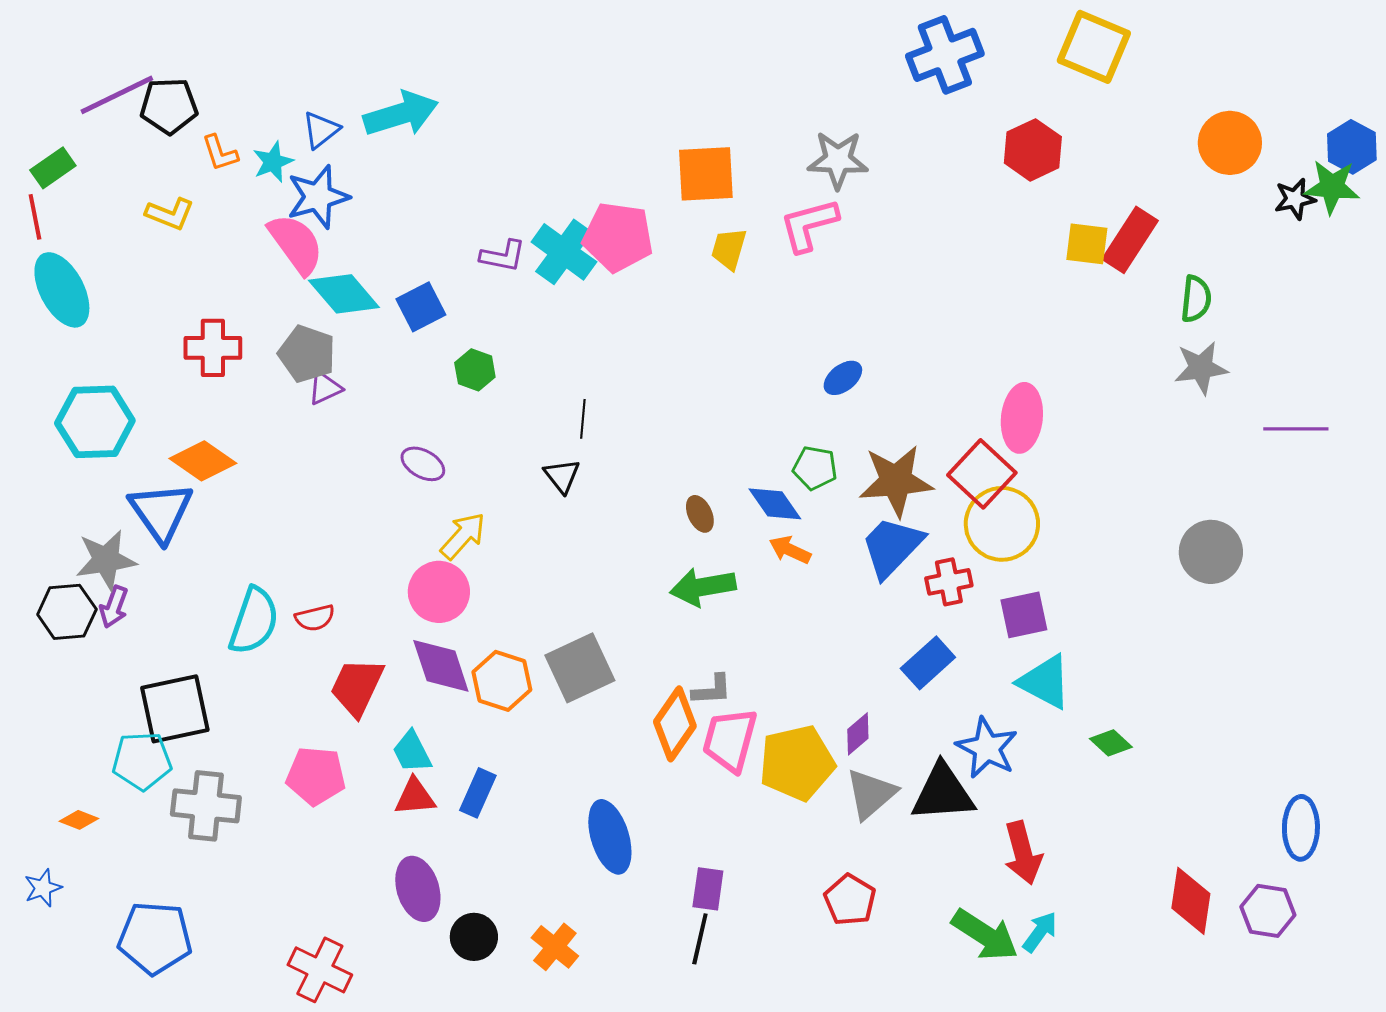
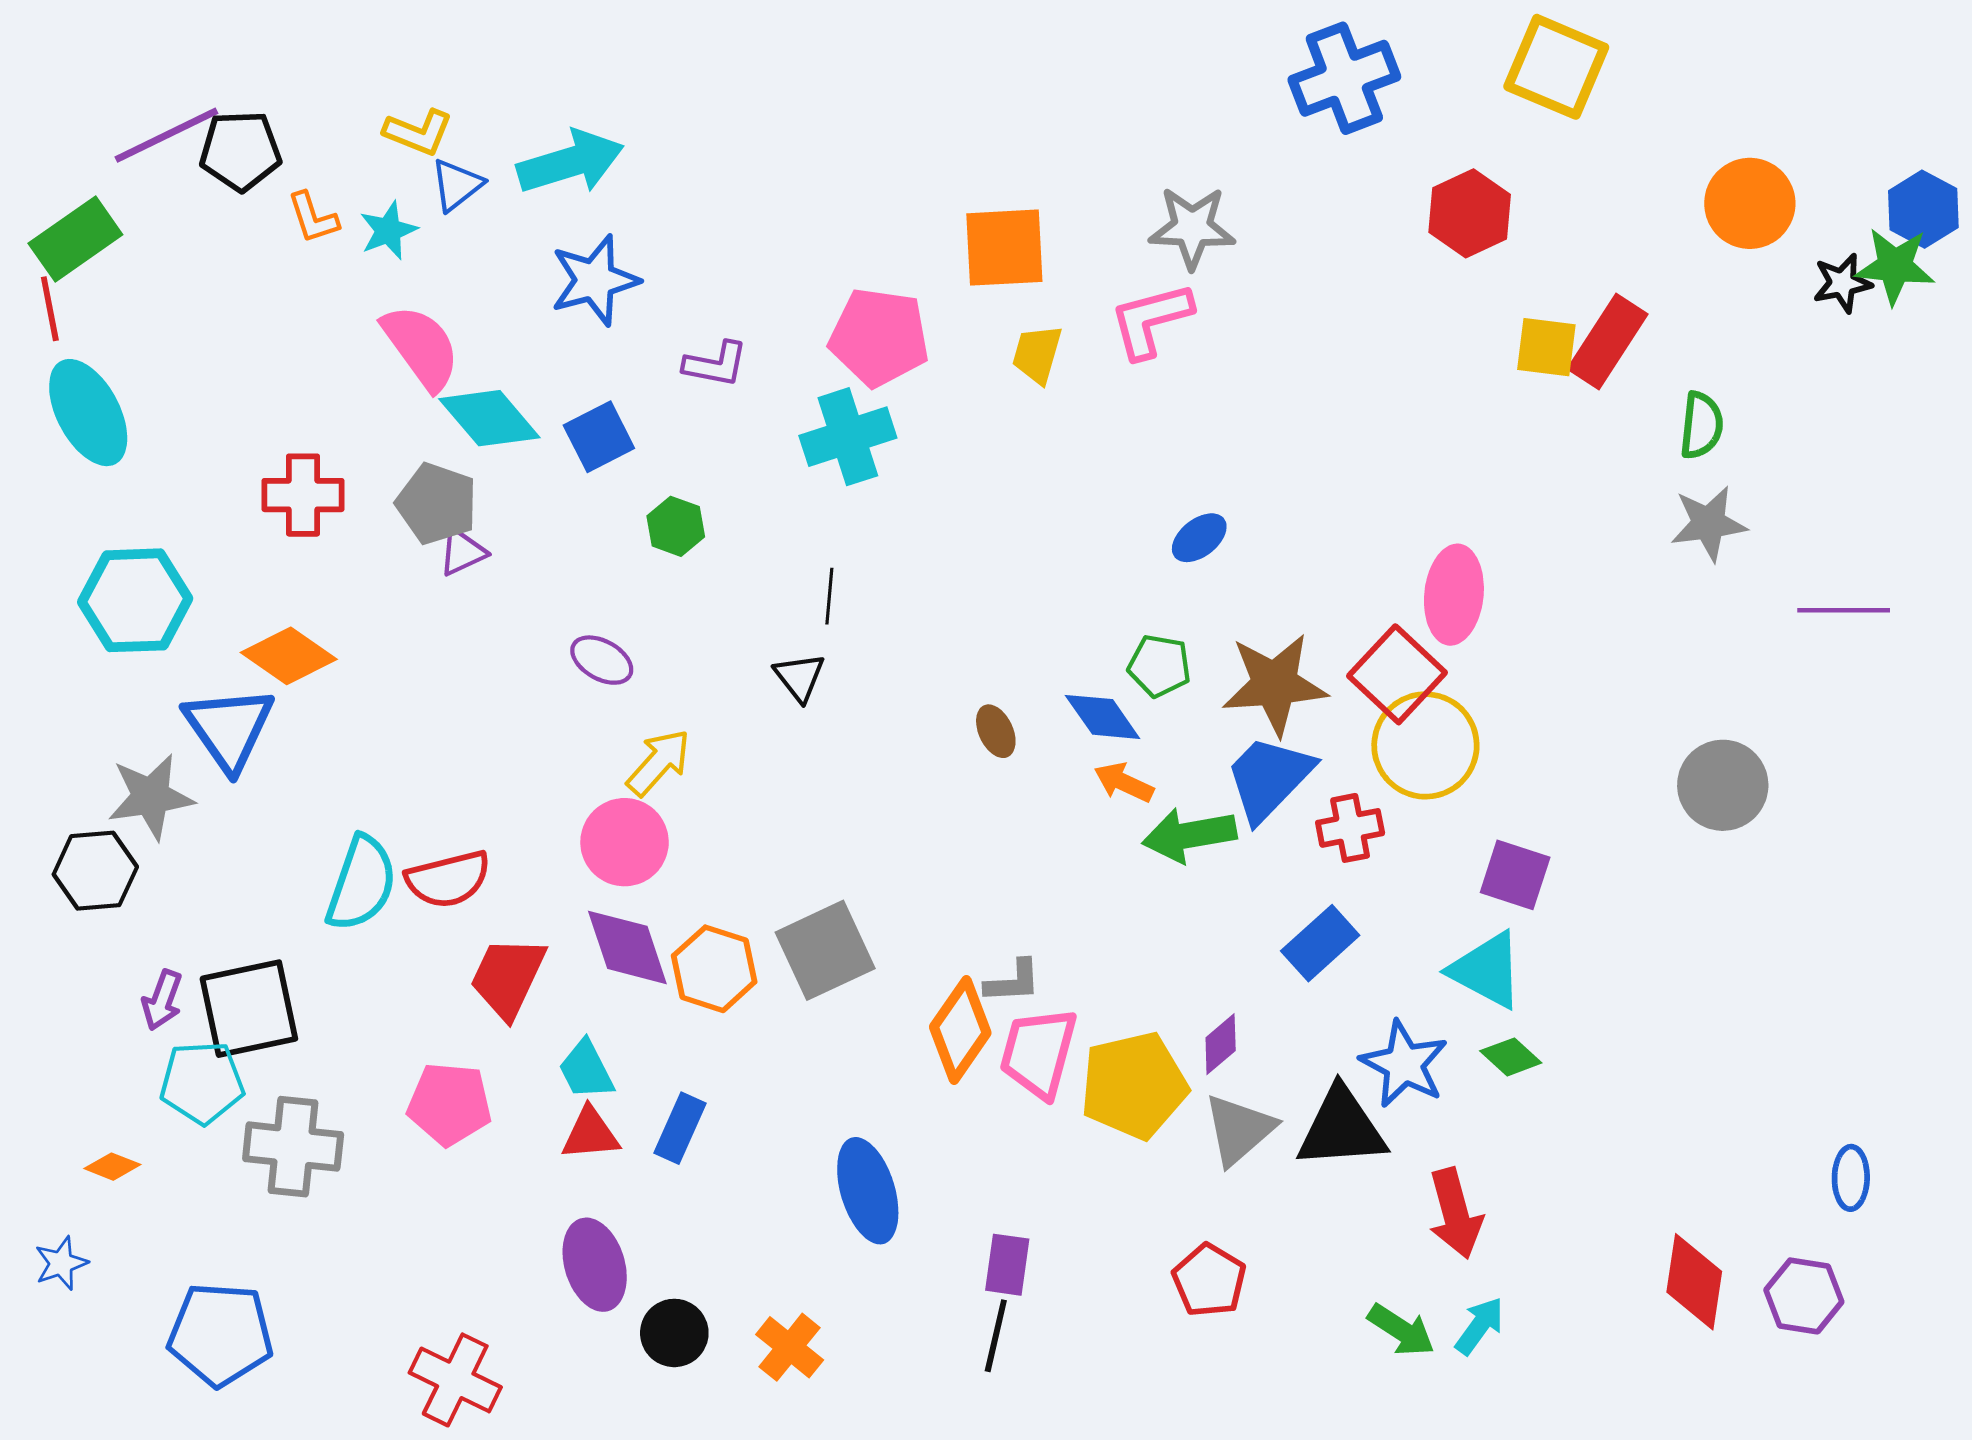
green rectangle: (53, 168) -> (75, 239), size x1.4
blue star: (318, 197) -> (595, 280), moved
yellow L-shape: (170, 214) -> (418, 132), moved
cyan cross: (564, 252) -> (848, 437), moved, turned 36
green arrow: (703, 587) -> (1189, 835), moved
purple arrow: (114, 607) -> (162, 1000), moved
purple square: (1024, 615) -> (1515, 875), moved, turned 30
red semicircle: (315, 618) -> (448, 879), size x1.5
green diamond: (1111, 743) -> (1511, 1057), moved
blue ellipse: (1301, 828) -> (1851, 1178), size x0.7
green arrow: (985, 935) -> (1401, 1330), size x0.7

